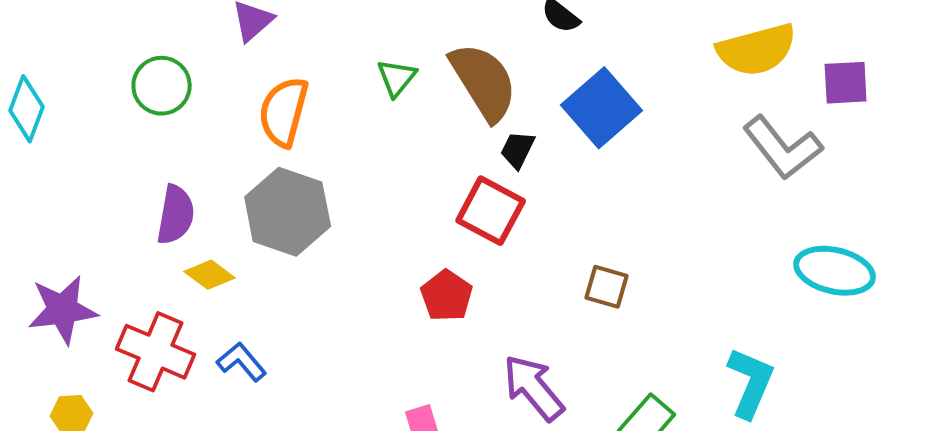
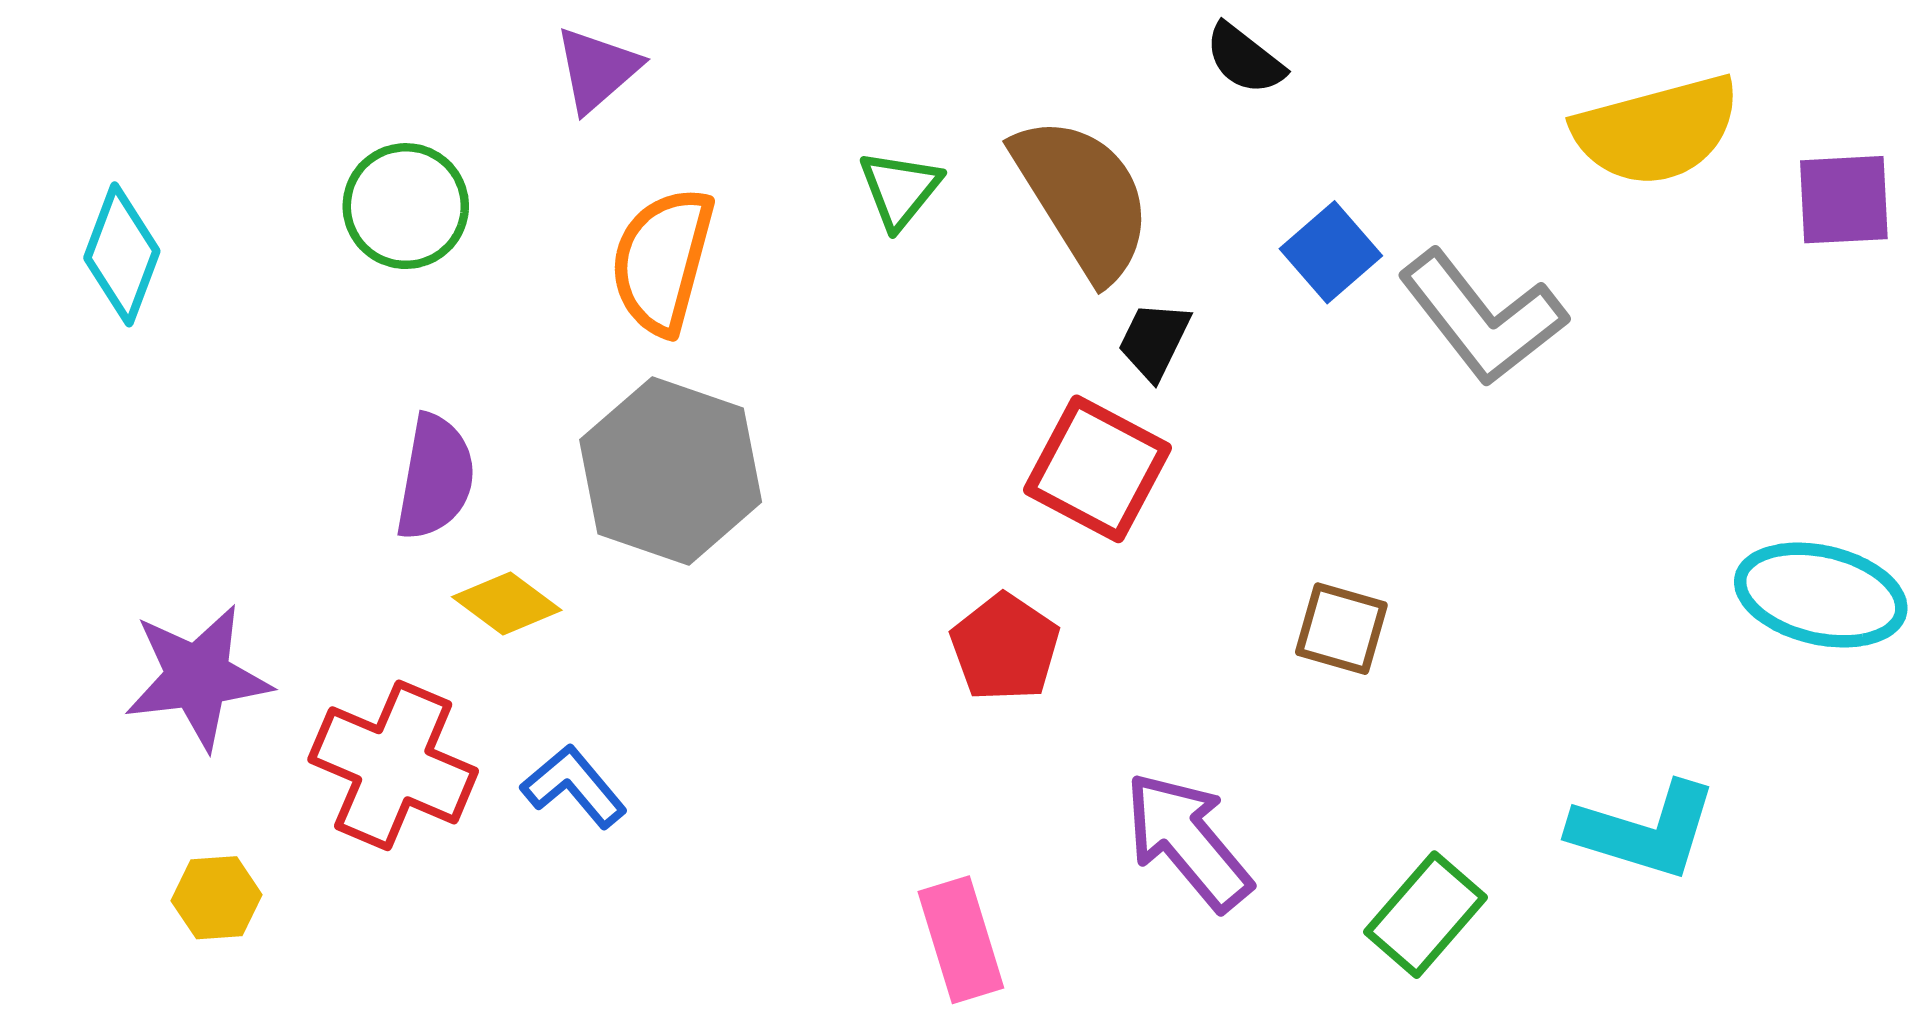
blue square: (602, 108) -> (1331, 252), size x0.6
gray L-shape: (783, 148) -> (1482, 317), moved
cyan L-shape: (751, 383) -> (1644, 830), turned 84

